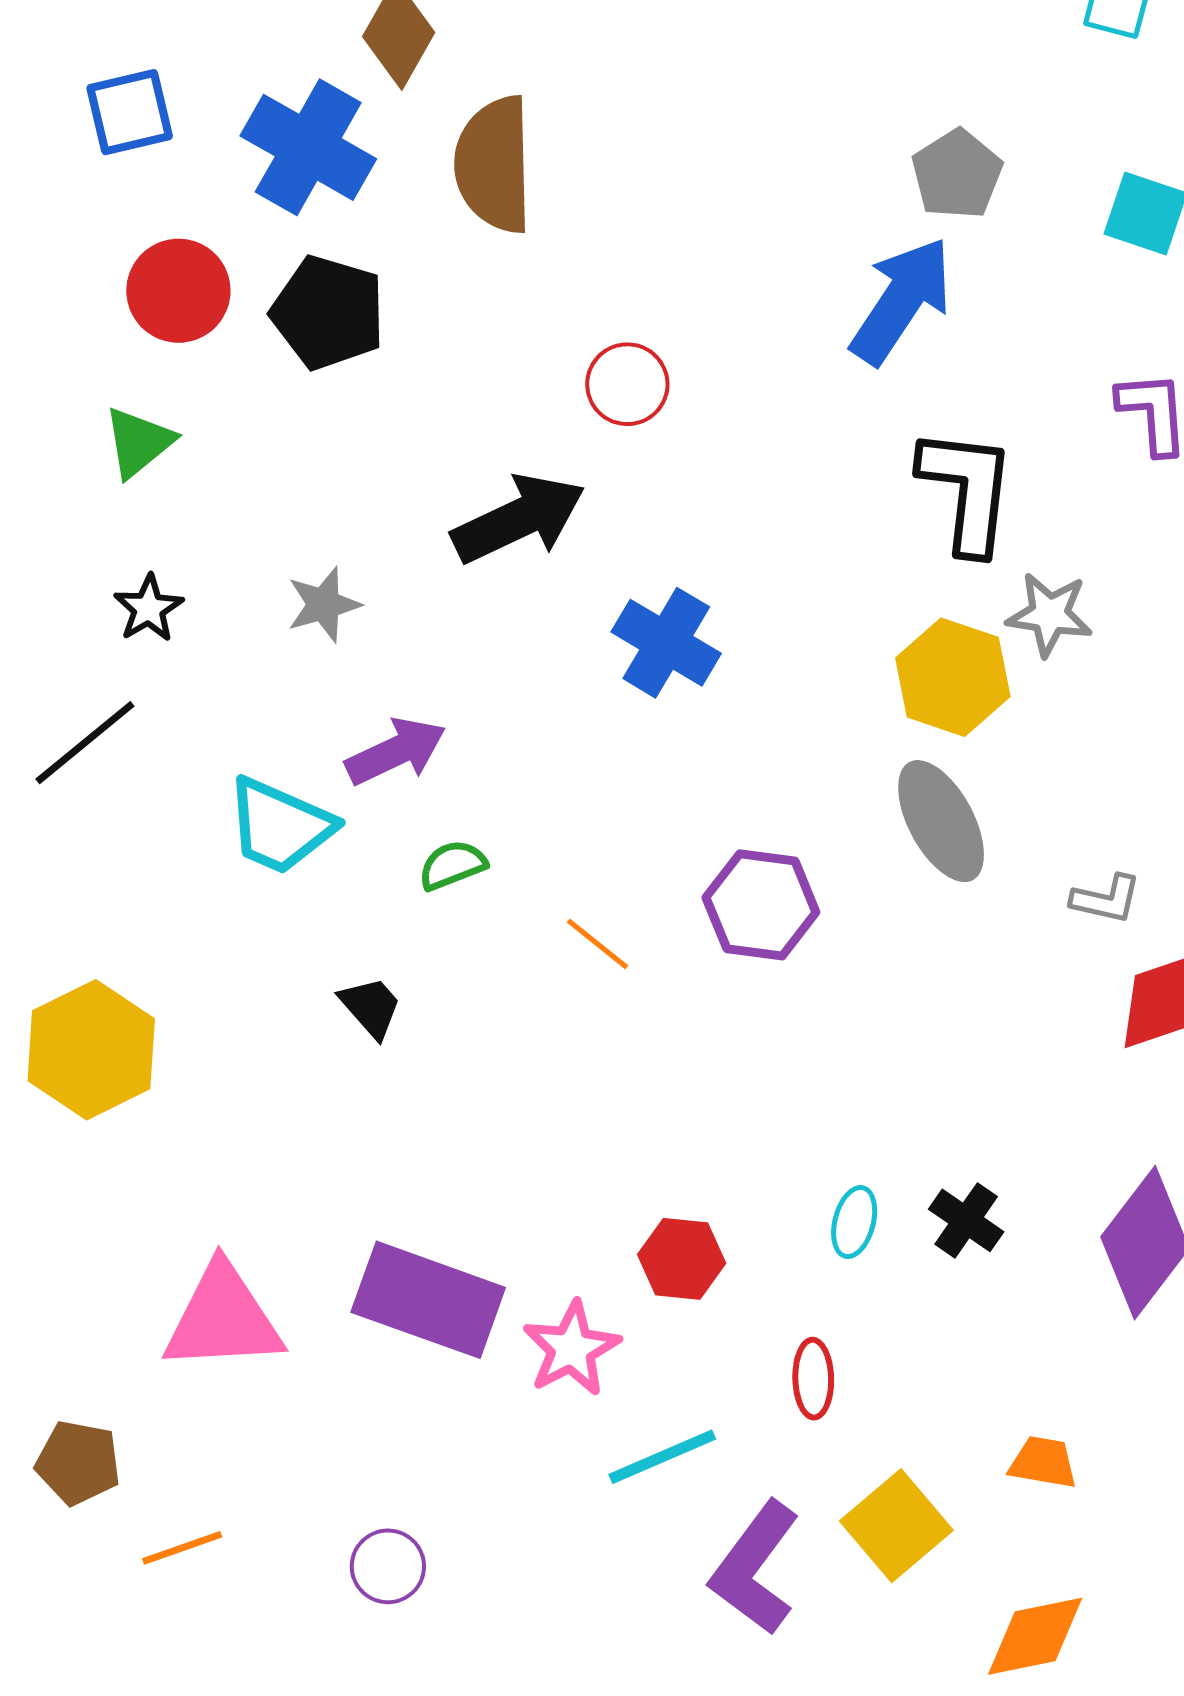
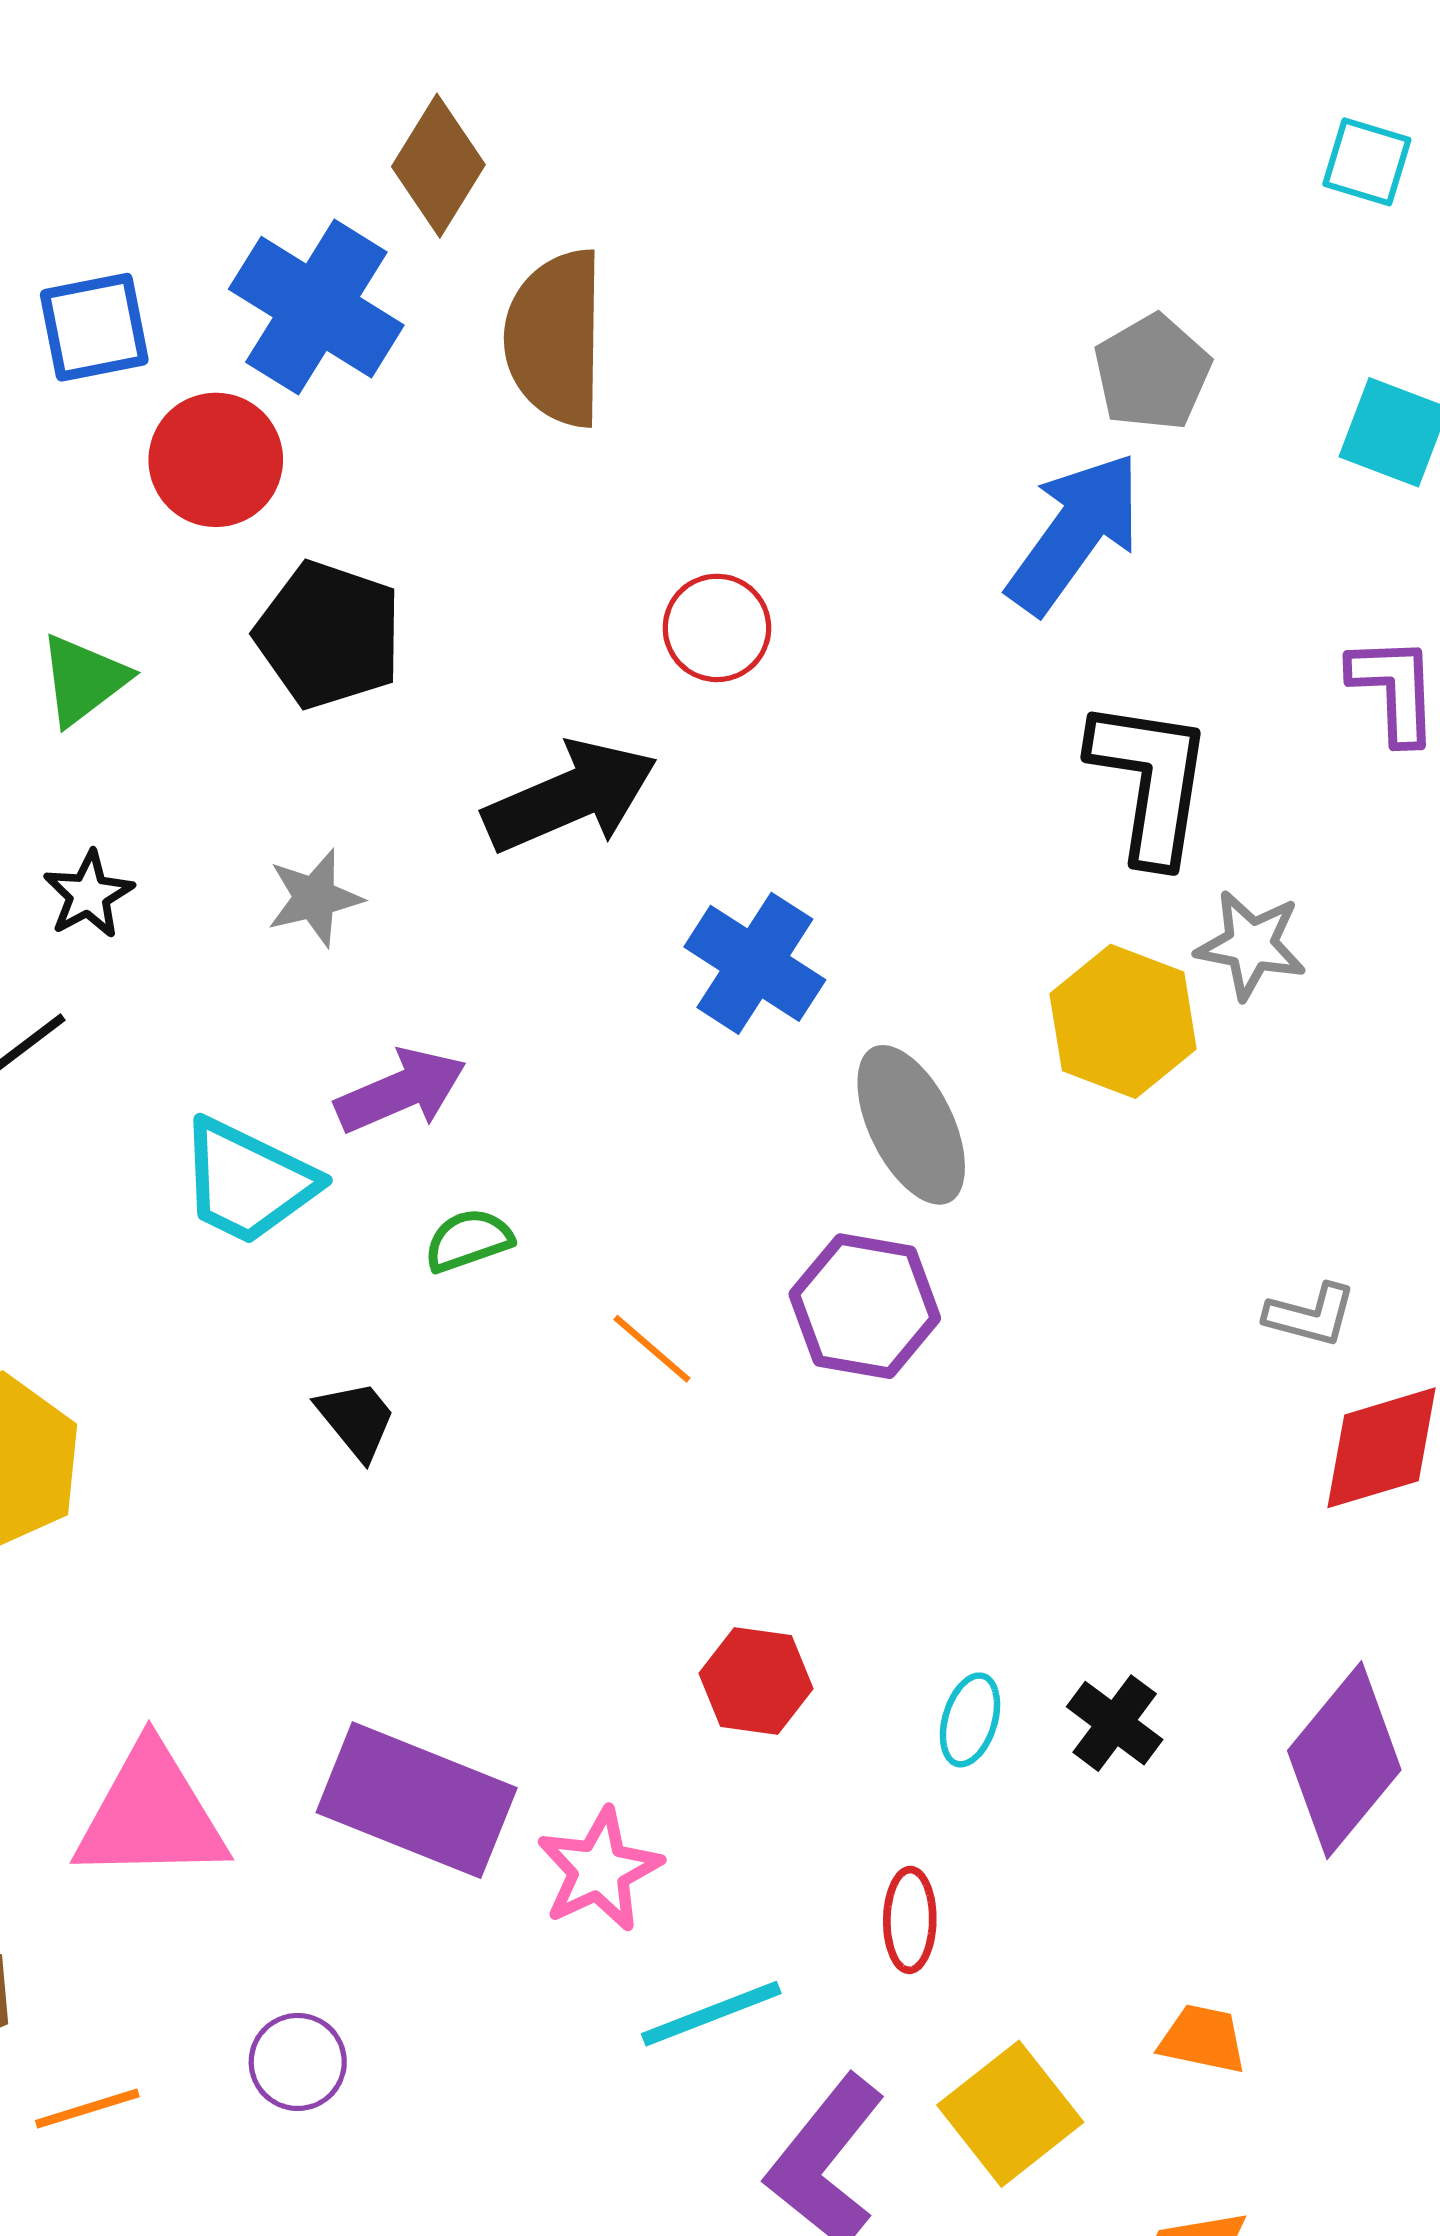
blue square: (130, 112) -> (94, 327), moved
red circle: (178, 291) -> (216, 460), moved
black pentagon: (328, 313) -> (329, 635), moved
gray ellipse: (941, 821) -> (911, 1125), moved
red hexagon: (682, 1259) -> (756, 1681), moved
purple circle: (388, 1566) -> (298, 2062), moved

